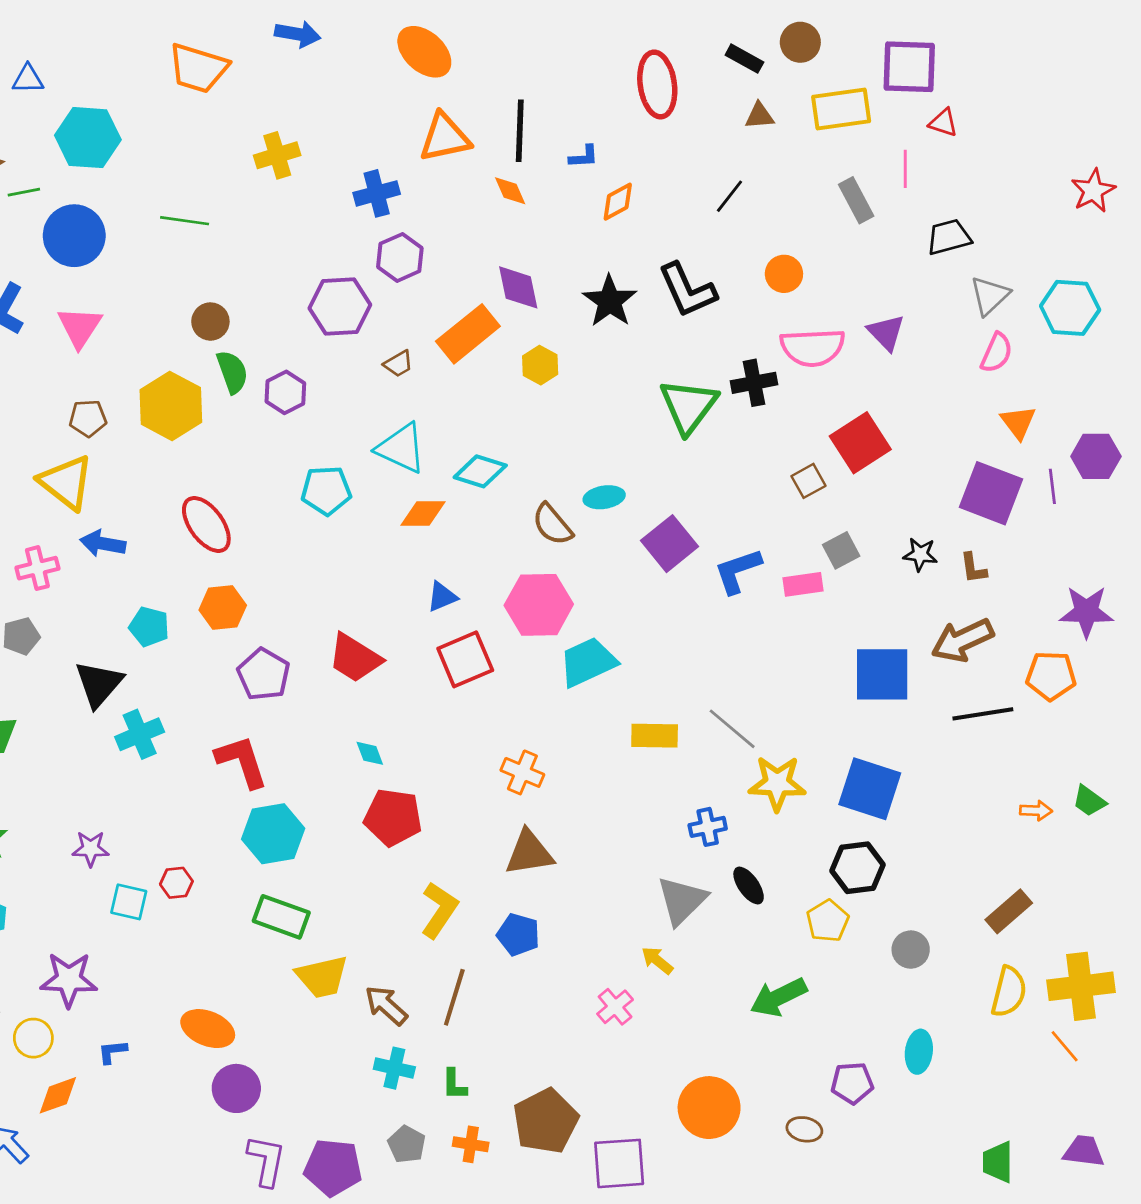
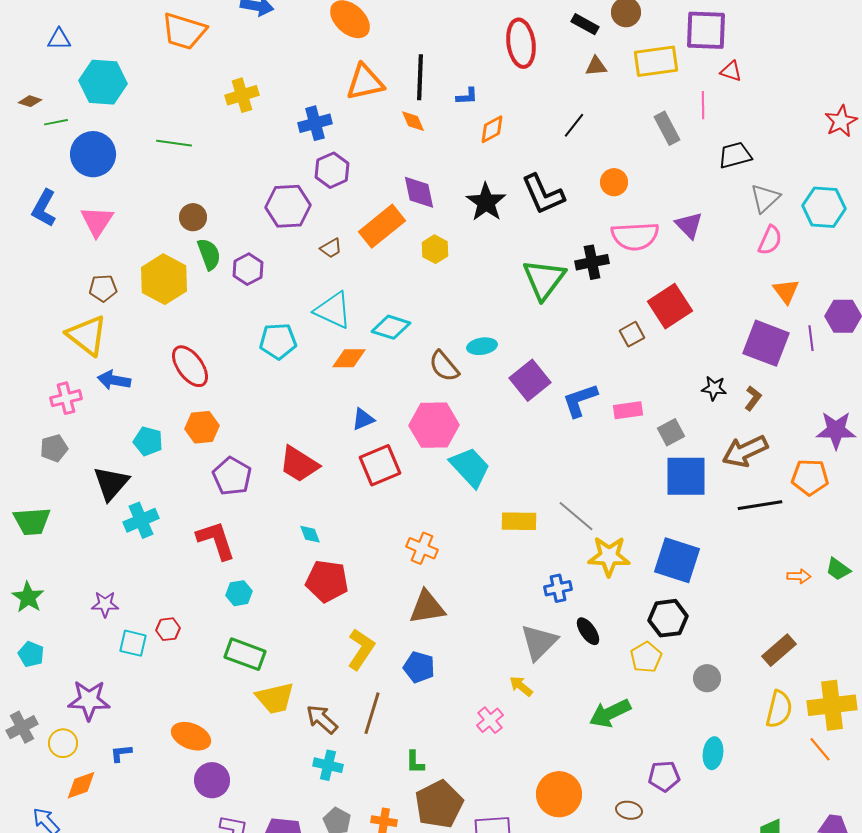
gray square: (841, 550) -> (671, 432), moved
brown L-shape: (973, 568) -> (753, 398), turned -135
cyan trapezoid: (588, 662) -> (470, 467), turned 72
cyan hexagon: (273, 834) -> (239, 593), size x0.6
green L-shape: (454, 1084) -> (415, 762), moved

